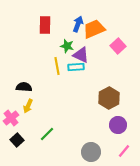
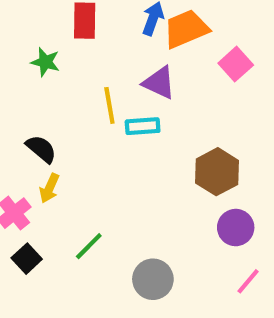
green star: (67, 46) -> (45, 62), moved
cyan rectangle: (76, 67) -> (143, 126), moved
black semicircle: (24, 87) -> (41, 149), turned 35
gray circle: (91, 152) -> (153, 279), moved

